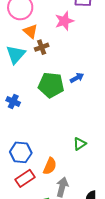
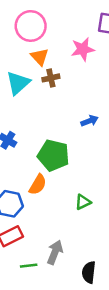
green pentagon: (51, 85) -> (53, 155), moved
orange semicircle: (50, 166) -> (38, 185), moved

